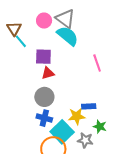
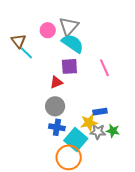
gray triangle: (65, 19) -> (69, 26), turned 40
purple square: (43, 57) -> (69, 66), moved
gray star: (85, 140) -> (98, 132), moved

